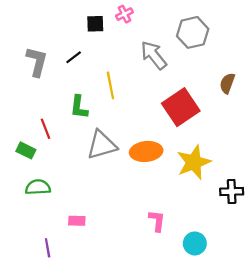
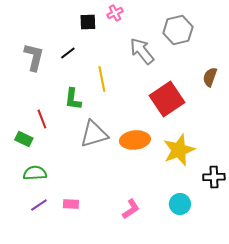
pink L-shape: (157, 221) -> (131, 209), moved, turned 50
cyan circle: (195, 243) -> (180, 204), moved
purple line: (48, 248) -> (39, 205), moved, turned 66

